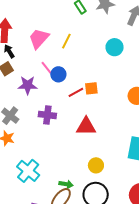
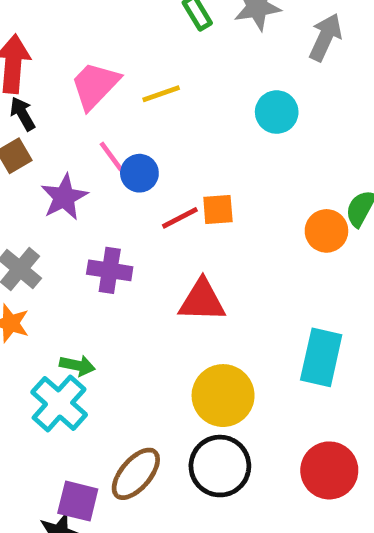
yellow line: (66, 41) -> (161, 94), turned 42
purple star: (28, 85) -> (64, 197), turned -30
yellow circle: (96, 165) -> (223, 396), size x1.6
green arrow: (66, 184) -> (77, 365), moved

